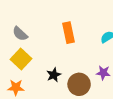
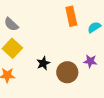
orange rectangle: (69, 33) -> (71, 16), moved

